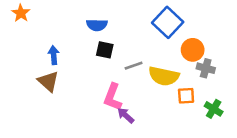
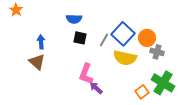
blue square: (168, 22) -> (123, 34), moved
gray line: (134, 66) -> (104, 40), moved, turned -40
orange square: (186, 96) -> (142, 92), moved, turned -32
green cross: (214, 109) -> (163, 83), size x1.6

